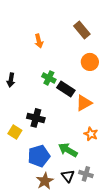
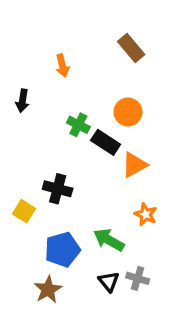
orange circle: (90, 62) -> (128, 112), moved
black arrow: (11, 80) -> (22, 101), moved
brown star: (45, 181) -> (48, 290), moved

